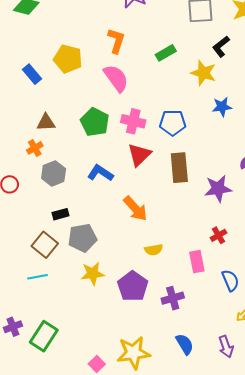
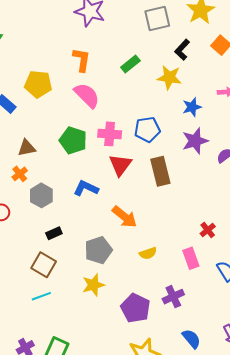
purple star: (218, 189) -> (195, 141), moved
gray pentagon: (82, 238) -> (98, 250), moved
purple pentagon: (133, 286) -> (135, 308), moved

